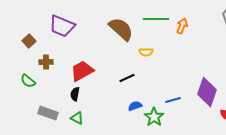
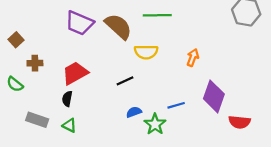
purple trapezoid: (62, 26) -> (79, 23), moved
orange arrow: (182, 26) -> (193, 58), moved
yellow semicircle: (146, 52) -> (146, 52), size x1.5

